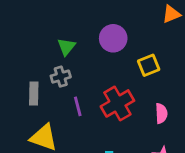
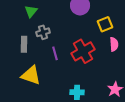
green triangle: (66, 47) -> (31, 11), moved
pink semicircle: (161, 113) -> (114, 44), moved

